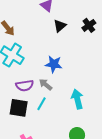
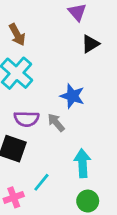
cyan arrow: (77, 99) -> (82, 163), moved
cyan line: (41, 104) -> (41, 182), moved

